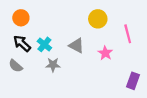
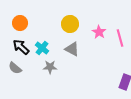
yellow circle: (98, 19) -> (70, 24), moved
pink star: (105, 53) -> (99, 32), moved

